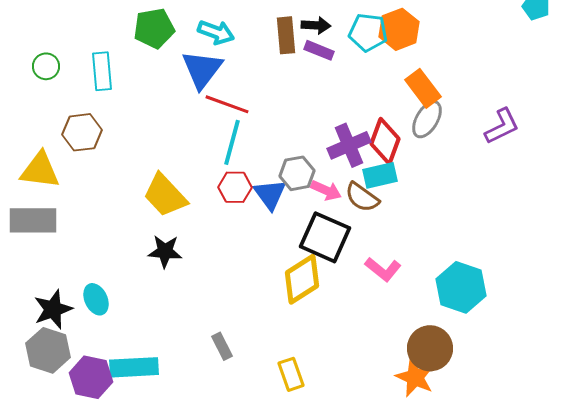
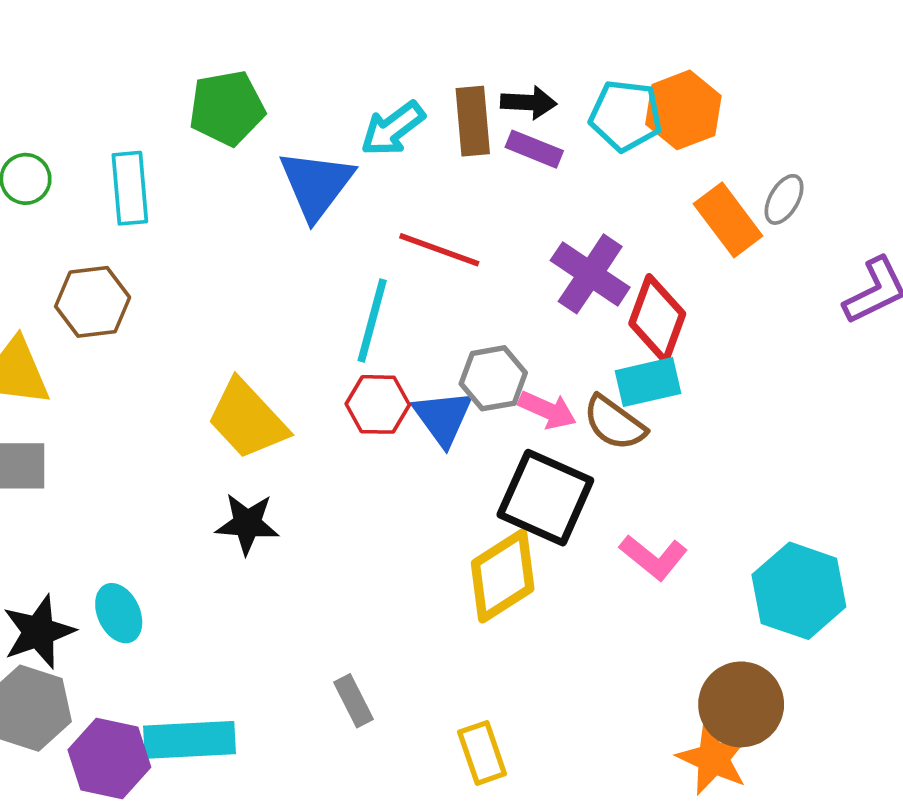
cyan arrow: (216, 32) -> (393, 129), moved, turned 123
red line: (227, 104) -> (439, 250), moved
gray ellipse: (427, 119) -> (784, 199), moved, size x0.7
purple cross: (349, 145) -> (590, 274), moved, turned -33

